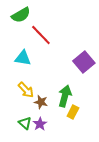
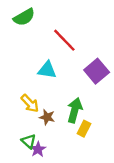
red line: (41, 35) -> (64, 40), moved
cyan triangle: (23, 58) -> (47, 70), moved
purple star: (40, 124) -> (38, 149), moved

